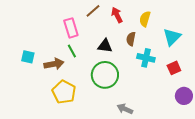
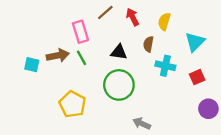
brown arrow: (54, 64) -> (58, 56), moved

